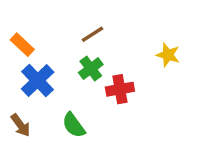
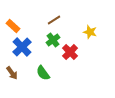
yellow star: (168, 55) -> (90, 32), moved
red cross: (120, 89) -> (70, 52), turned -35

